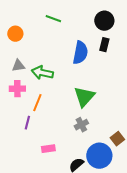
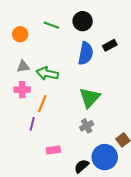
green line: (53, 19) -> (51, 25), moved
black circle: (104, 21) -> (83, 21), moved
black rectangle: (104, 45) -> (110, 45), turned 48

